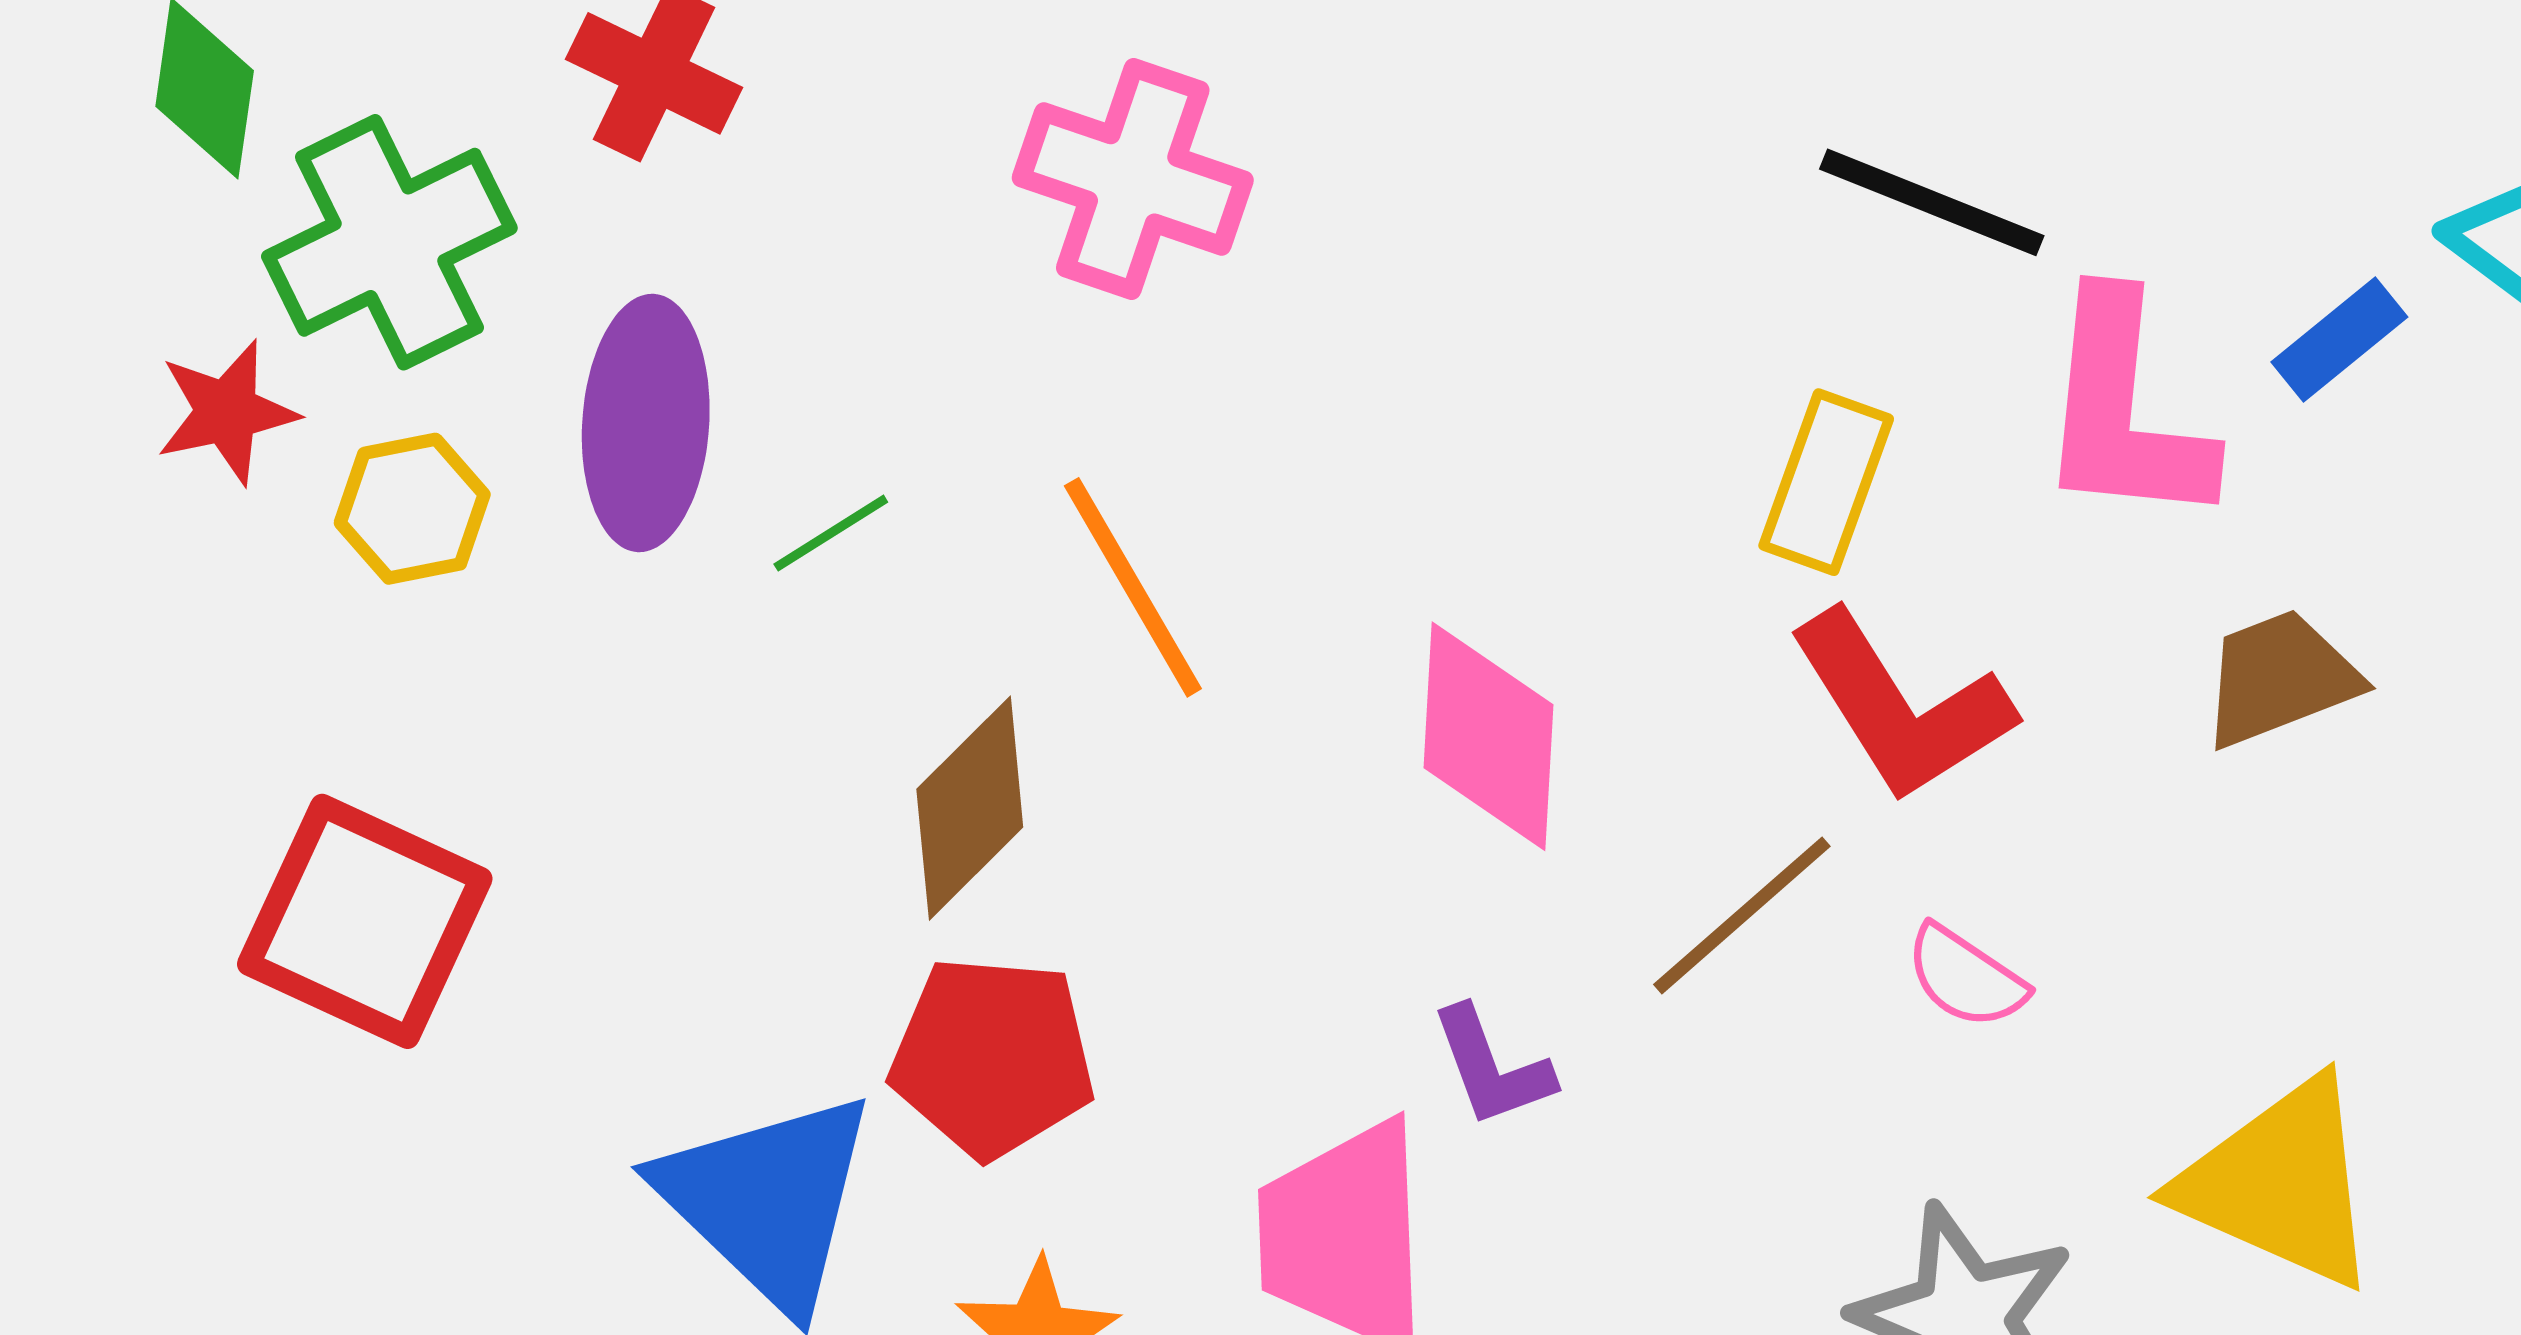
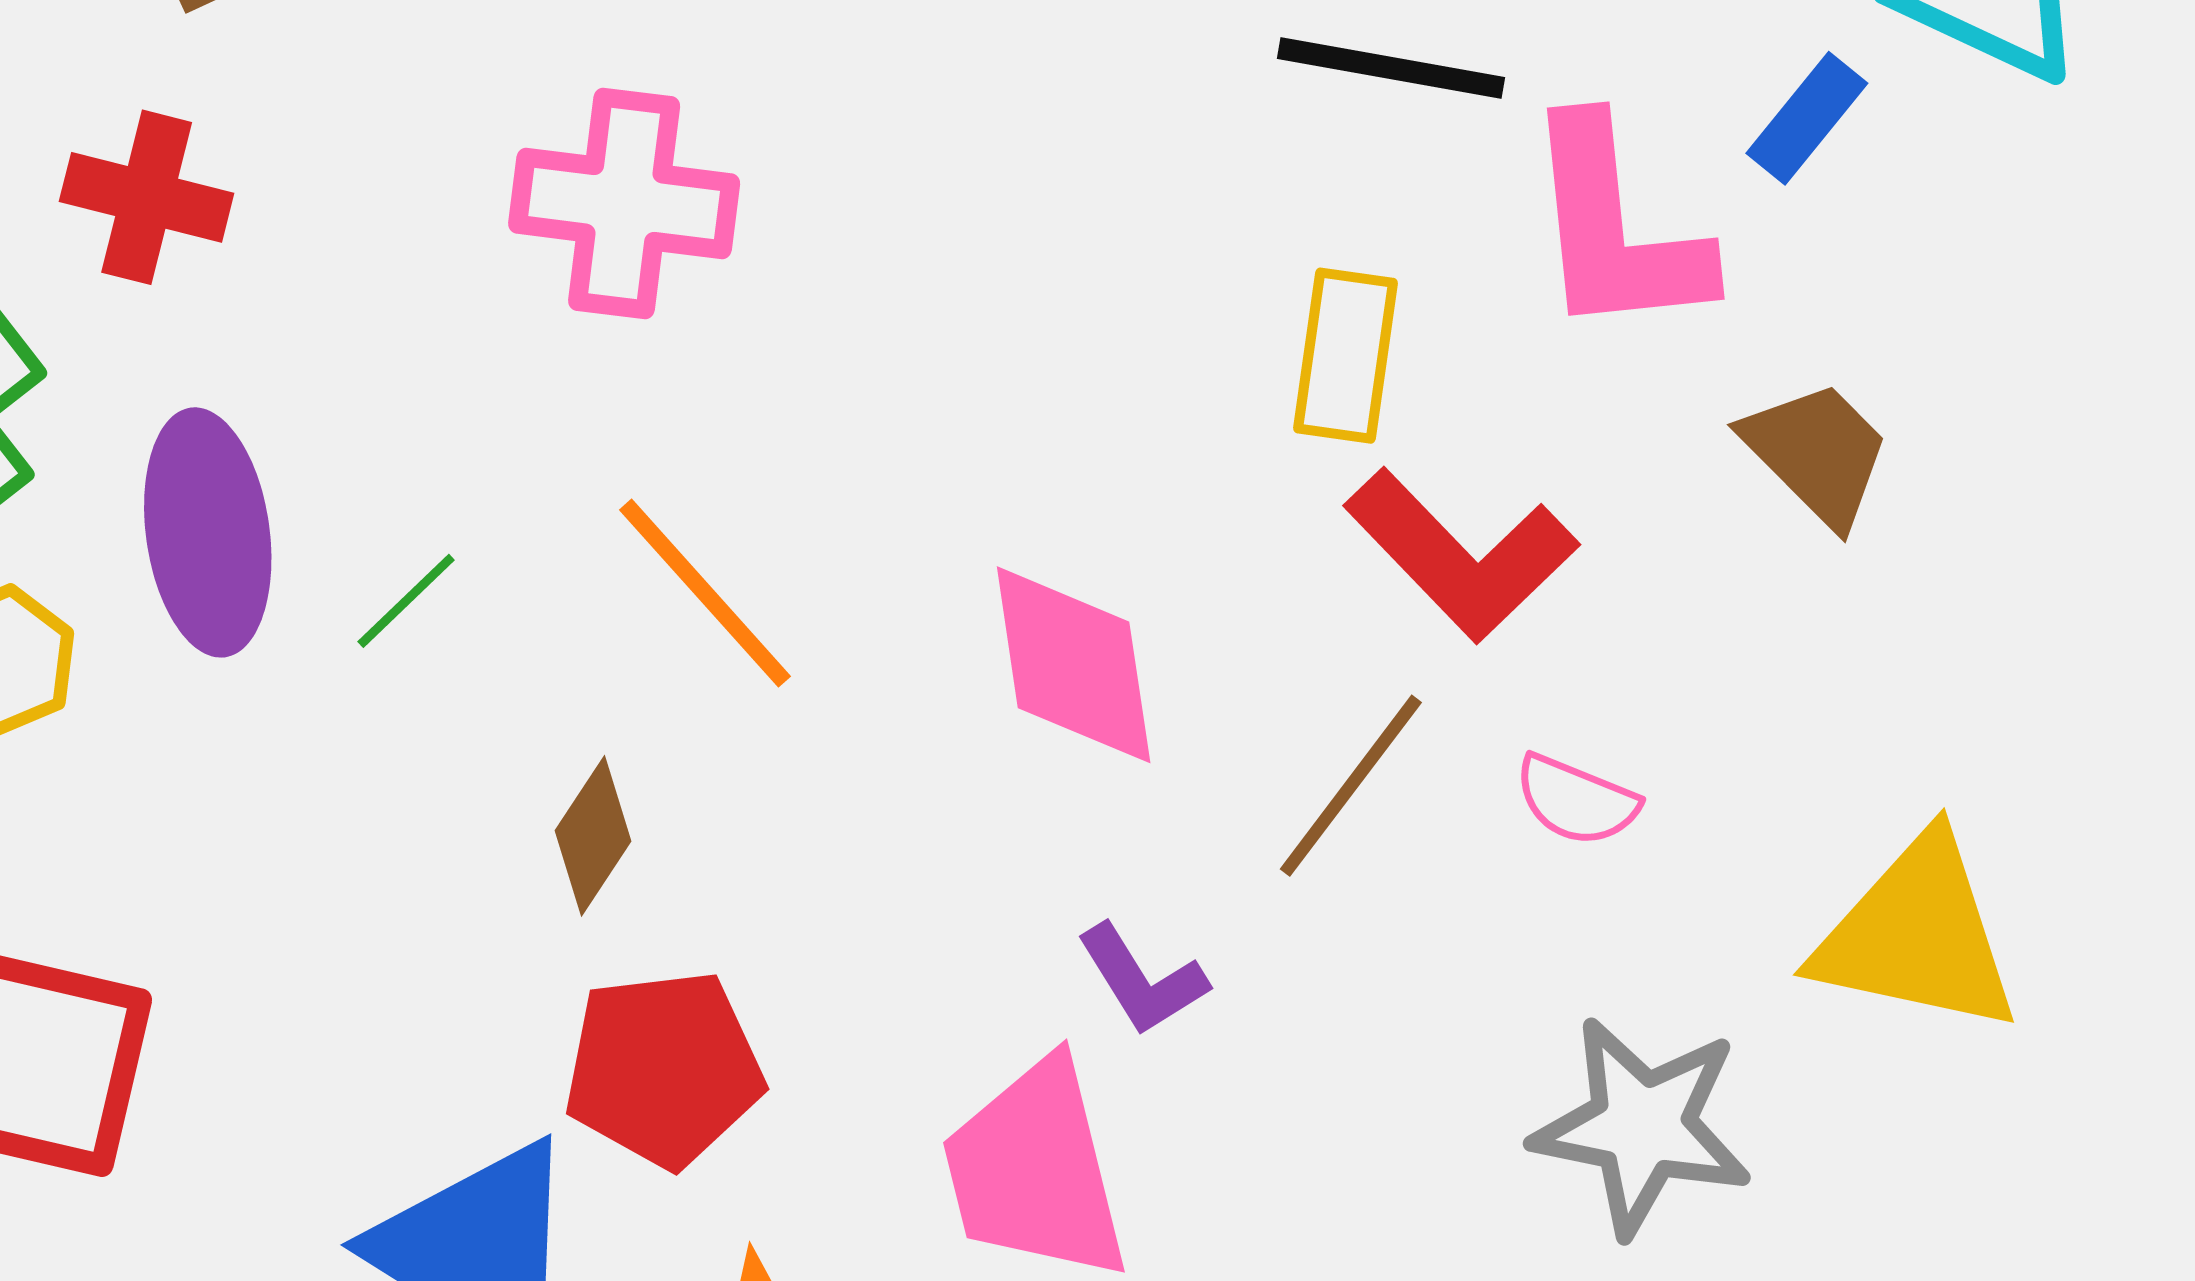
brown trapezoid: (2280, 678) -> (1817, 453), turned 78
brown diamond: (970, 808) -> (593, 836), size x0.7

